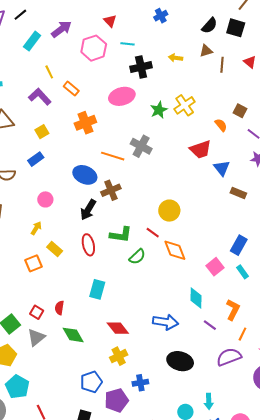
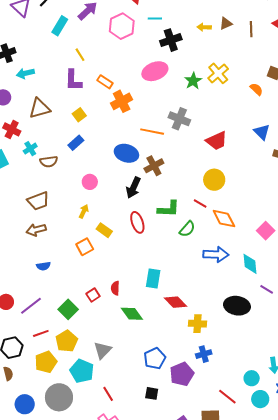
brown triangle: (206, 51) -> (226, 23), moved
orange rectangle: (71, 89) -> (105, 82), moved
purple L-shape: (40, 97) -> (73, 80), turned -130
red trapezoid: (200, 149) -> (217, 141), moved
cyan rectangle: (97, 289) -> (153, 279), moved
red square: (37, 312) -> (93, 295), turned 32
blue arrow: (166, 322) -> (216, 254), moved
gray triangle: (36, 337) -> (103, 350), moved
yellow cross: (119, 356) -> (197, 324), moved, turned 36
black ellipse: (180, 361) -> (237, 306), moved

